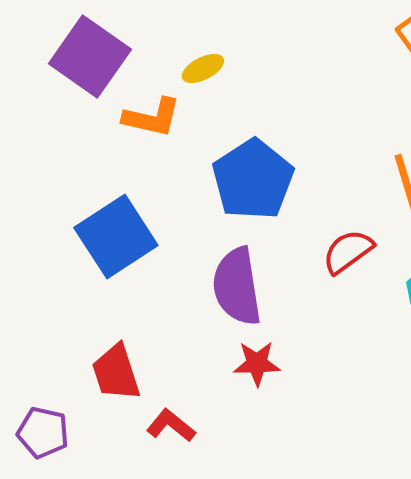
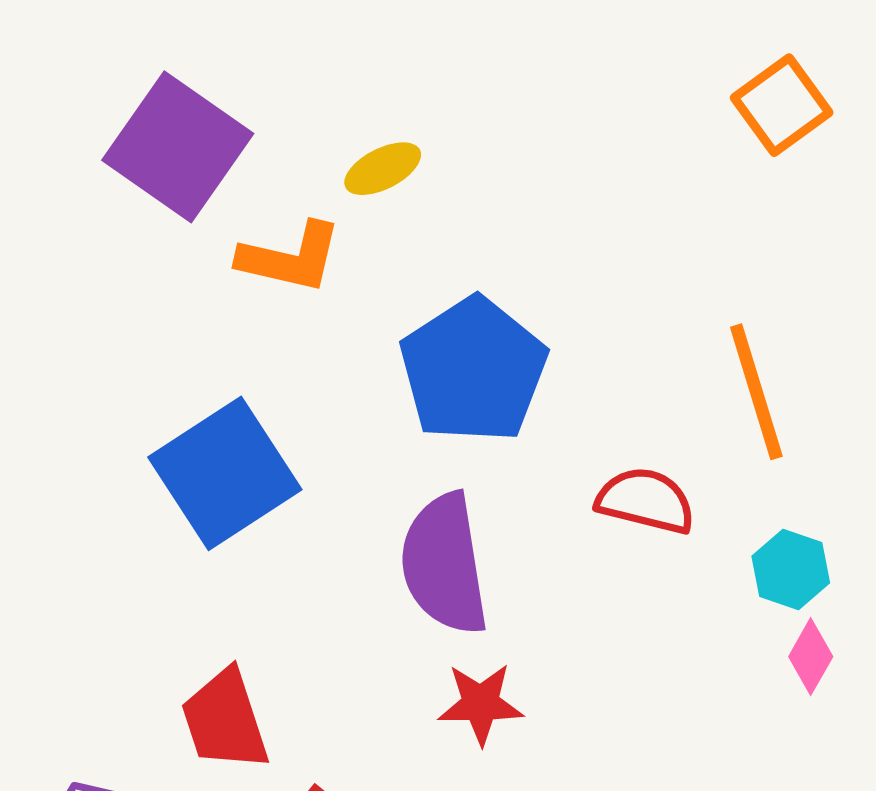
red semicircle: (348, 251) -> (646, 501), turned 50

